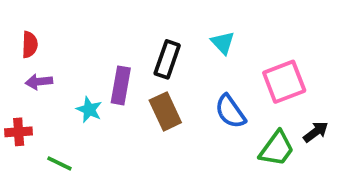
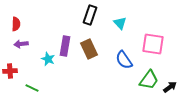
black rectangle: (167, 59) -> (90, 15), moved
pink square: (284, 82) -> (153, 44), turned 30
brown rectangle: (165, 111) -> (89, 49), moved
black arrow: (316, 132) -> (170, 87), moved

